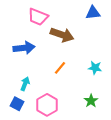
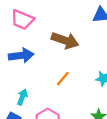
pink trapezoid: (38, 17) -> (22, 20), moved

